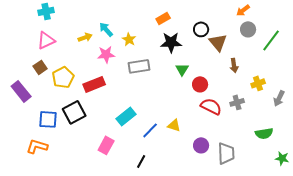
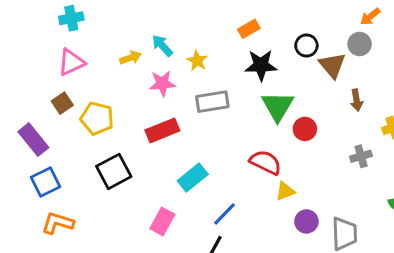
gray circle: (248, 29) -> (360, 44), moved
green triangle: (182, 69) -> (278, 106), size x1.6
yellow pentagon: (63, 77) -> (97, 118), turned -30
red rectangle: (94, 84) -> (162, 130), moved
red semicircle: (211, 106) -> (265, 162), moved
blue square: (48, 119) -> (46, 182), moved, turned -30
yellow triangle: (174, 125) -> (285, 191), moved, turned -40
blue line: (150, 130) -> (225, 214), moved

